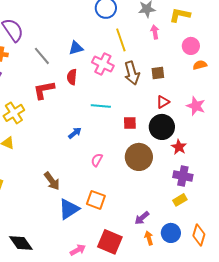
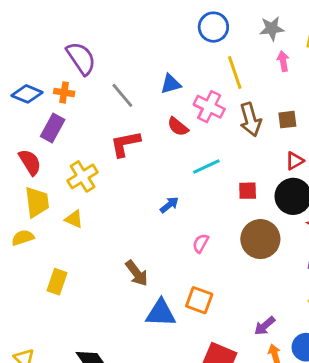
red semicircle: (72, 77) -> (178, 127), moved, turned -56
cyan line: (101, 106) -> (206, 166), turned -30
blue triangle: (69, 209) -> (161, 313), turned 35

